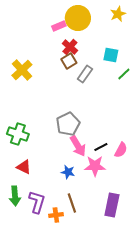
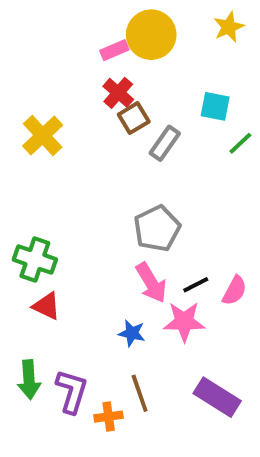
red cross: (70, 47) -> (118, 93), moved
gray pentagon: (68, 124) -> (157, 228), moved
red triangle: (24, 167) -> (47, 306), moved
purple rectangle: (112, 205) -> (217, 397), turned -70

